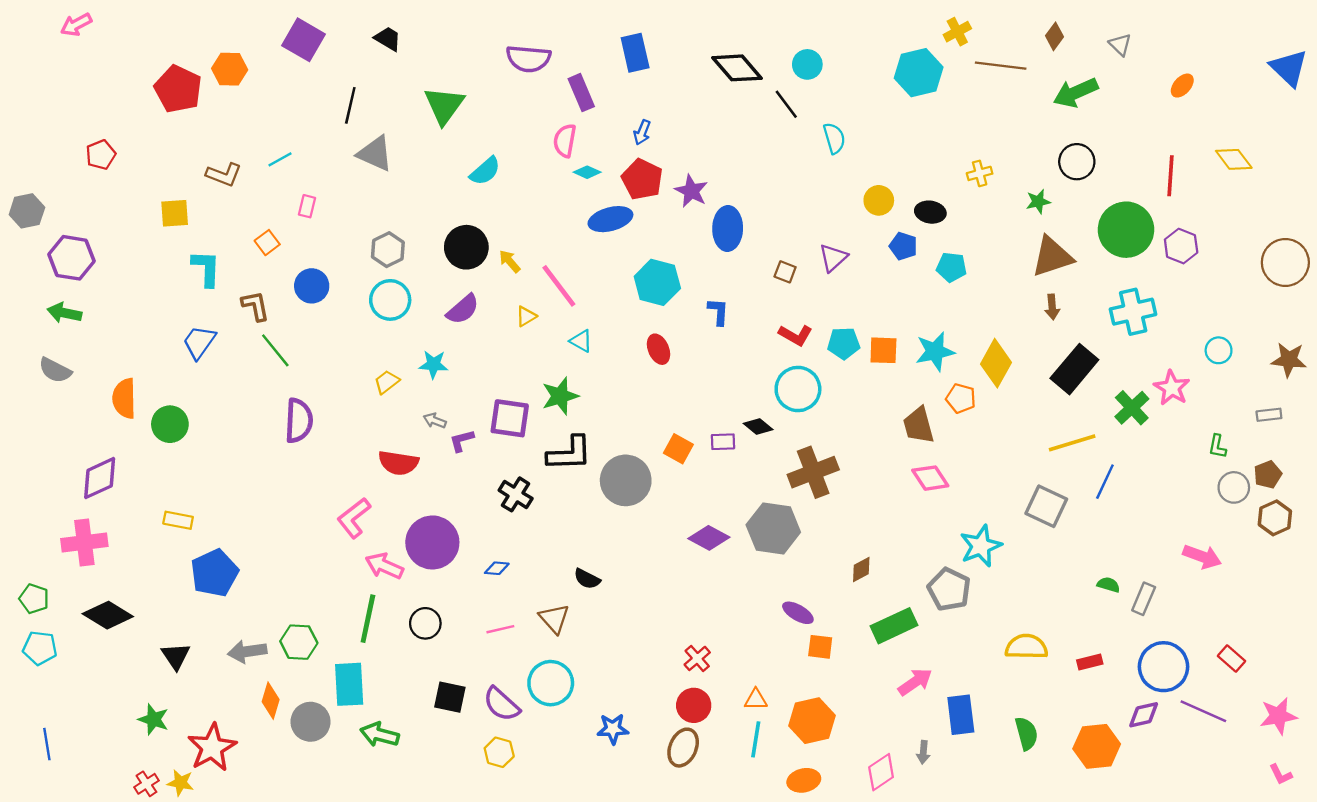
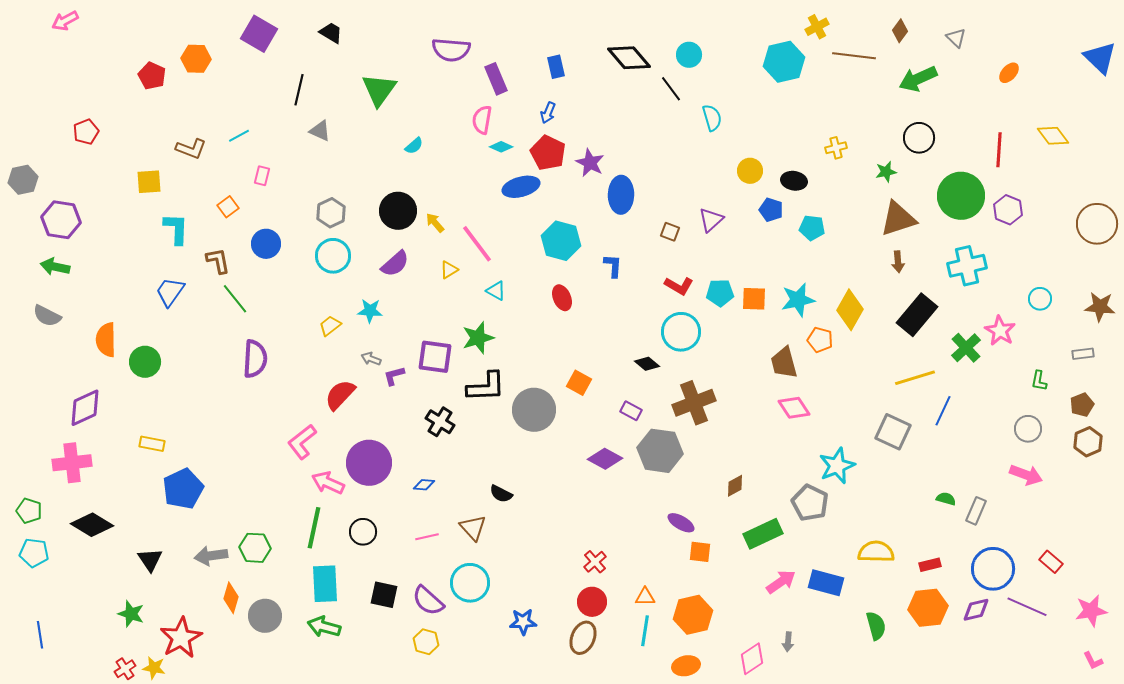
blue rectangle: (635, 53) -> (556, 67), moved, size x0.7
red pentagon: (178, 89) -> (152, 76), size x0.7
gray triangle: (375, 153) -> (320, 131), size x0.7
cyan semicircle: (485, 171) -> (414, 146), size x0.7
purple rectangle: (723, 442) -> (631, 411), moved, turned 30
red semicircle: (398, 463) -> (340, 395), turned 124
gray circle: (1234, 487) -> (1028, 429), moved
cyan rectangle: (349, 684) -> (325, 584), moved
blue rectangle: (961, 715) -> (826, 583), moved, turned -68
orange hexagon: (1097, 746) -> (928, 608), moved

